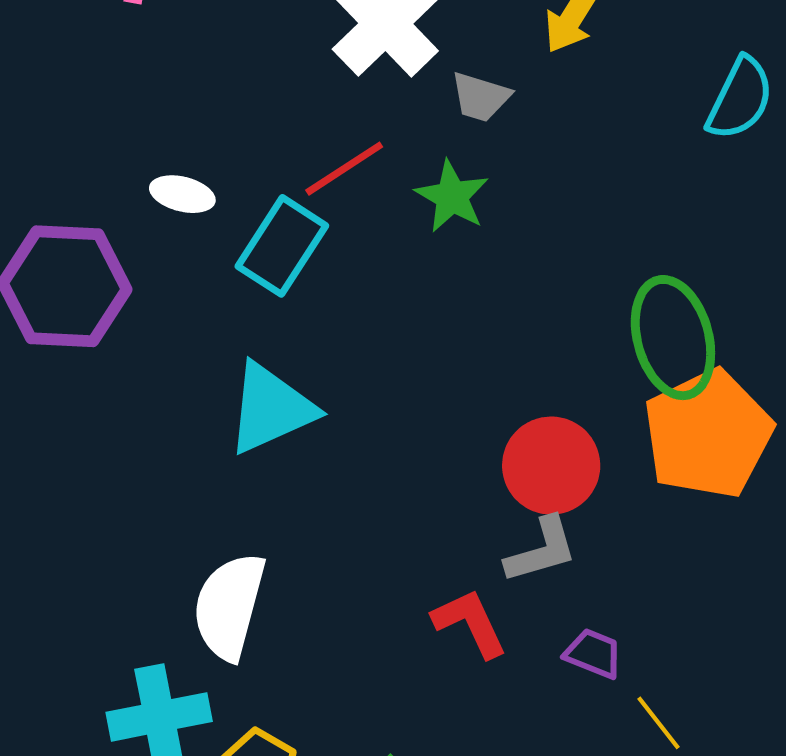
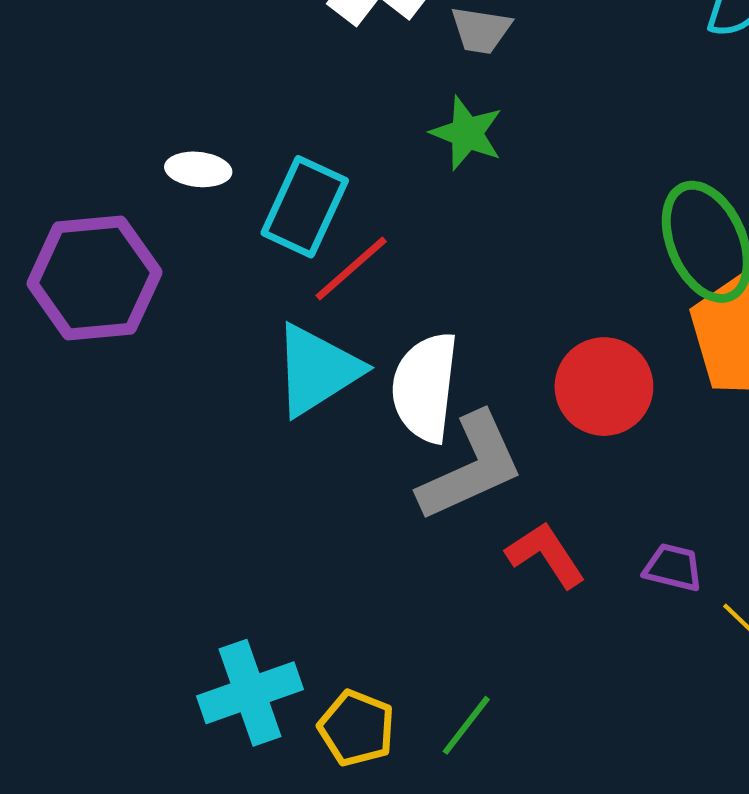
red line: (344, 169) -> (351, 268), moved
gray L-shape: (541, 550) -> (471, 467), moved, size x1.5
white semicircle: (229, 606) -> (425, 387), moved

